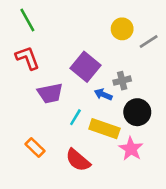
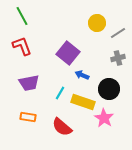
gray cross: (122, 81) -> (118, 58), moved
purple trapezoid: (50, 93) -> (29, 83), moved
orange rectangle: (35, 148) -> (28, 117), turned -35

